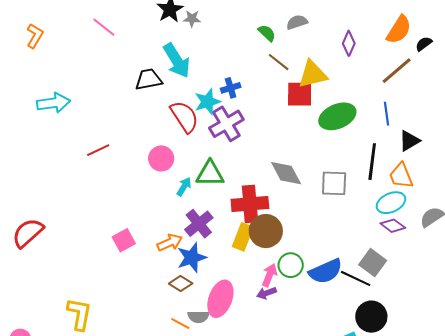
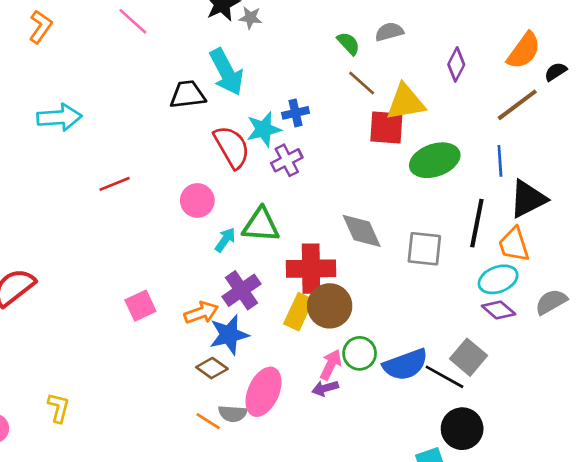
purple cross: (226, 124) -> (287, 160), size x0.7
black triangle: (409, 141) -> (528, 199), size x1.4
yellow L-shape: (79, 314) -> (59, 408), moved, size x0.7

